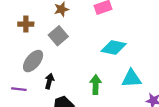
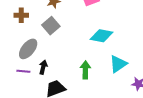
cyan triangle: (131, 79) -> (118, 64), turned -30
purple line: (19, 89) -> (23, 71), moved

